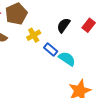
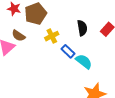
black semicircle: (64, 25) -> (82, 28), turned 133

